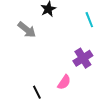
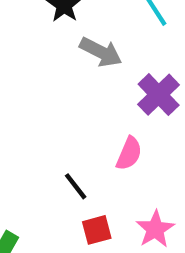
gray arrow: (27, 30) -> (101, 52), moved

